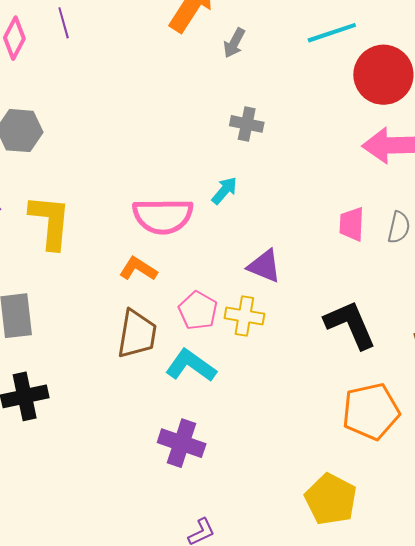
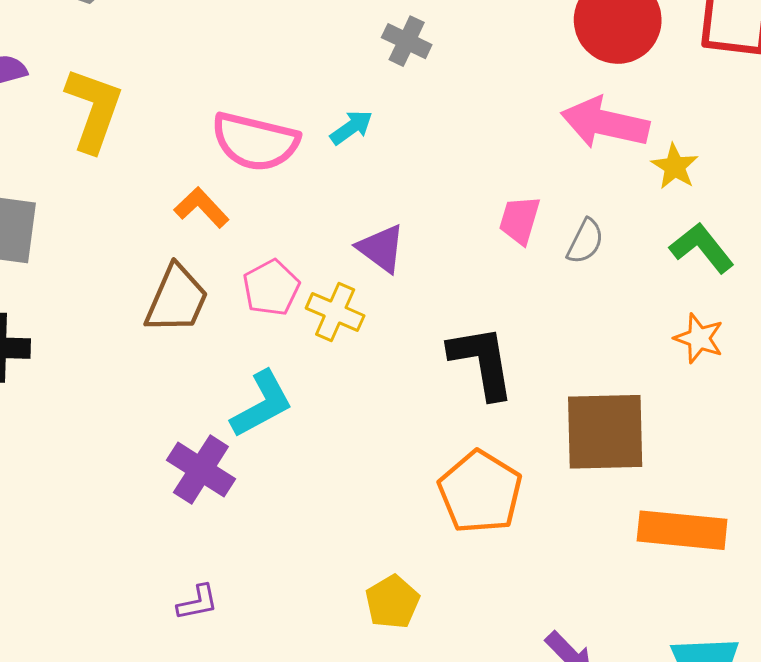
cyan L-shape: (191, 366) -> (262, 404), moved, turned 102
orange pentagon: (371, 411) -> (480, 492), turned 30
yellow pentagon: (331, 499) -> (392, 602), size x0.7

